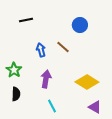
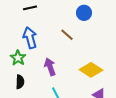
blue arrow: (41, 50) -> (30, 38), moved, size x1.5
purple arrow: (46, 79) -> (50, 67), turned -30

